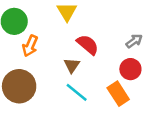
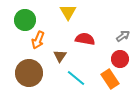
red semicircle: (88, 45) -> (85, 39), turned -30
brown triangle: (72, 65) -> (60, 56), moved

